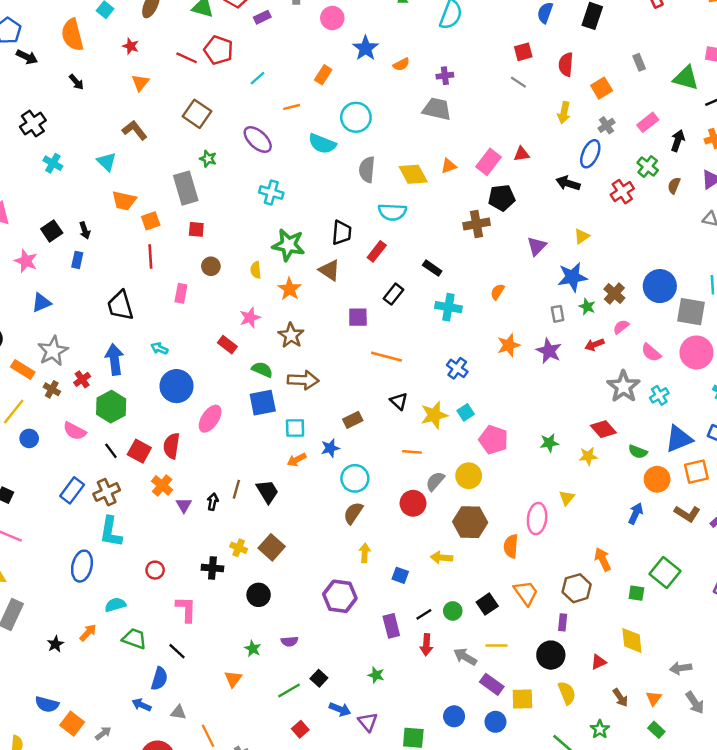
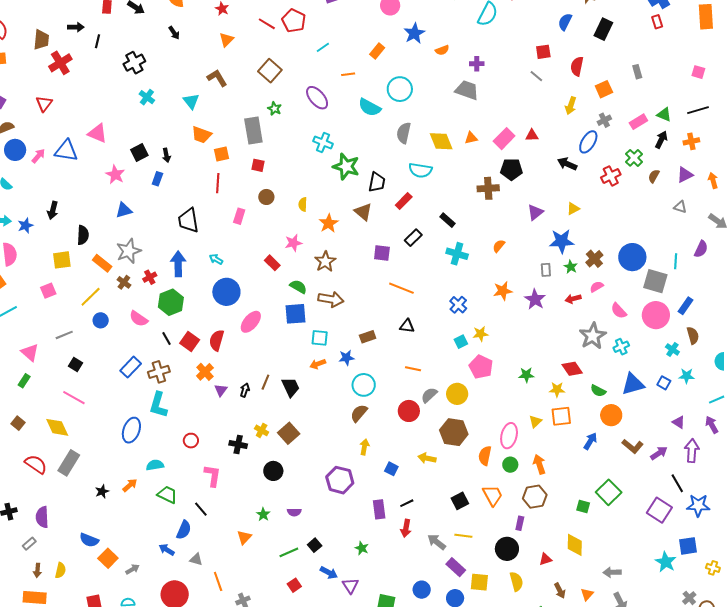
green triangle: (686, 78) -> (664, 115), moved, size x0.7
green star: (288, 245) -> (346, 166), moved
black triangle: (399, 401) -> (407, 326), turned -42
yellow star: (434, 415) -> (481, 334), moved, size x0.7
orange square: (696, 472) -> (561, 416), moved
orange arrow: (603, 559) -> (539, 464), moved
green circle: (453, 611) -> (510, 465), moved

